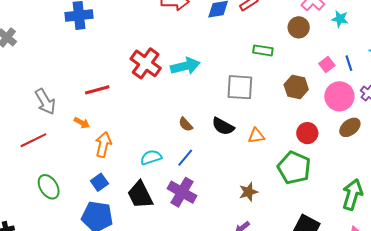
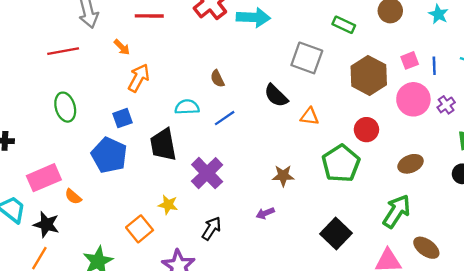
brown hexagon: (296, 87) -> (369, 75), size x1.4
brown semicircle: (186, 124) -> (217, 79), moved
brown ellipse: (350, 127) -> (411, 164), moved
purple cross: (182, 192) -> (207, 173), moved

